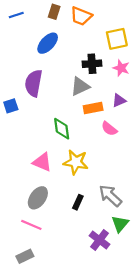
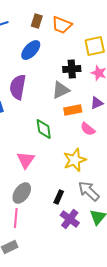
pink triangle: (42, 162) -> (26, 160), turned 42
yellow star: (76, 162) -> (75, 160), moved, turned -30
pink line: (31, 225) -> (16, 218), turned 72
purple cross: (100, 240) -> (70, 219), moved

